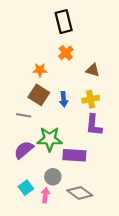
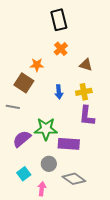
brown square: (39, 95) -> (24, 83), moved
gray line: (24, 115) -> (13, 107), moved
pink arrow: (45, 195) -> (42, 189), moved

